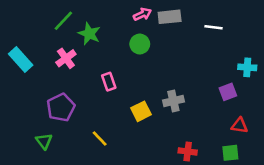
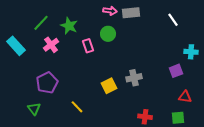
pink arrow: (142, 14) -> (110, 11), turned 32
green line: (63, 21) -> (41, 23), moved
white line: (214, 27) -> (173, 20), moved, turned 48
pink rectangle: (109, 82) -> (88, 46), moved

